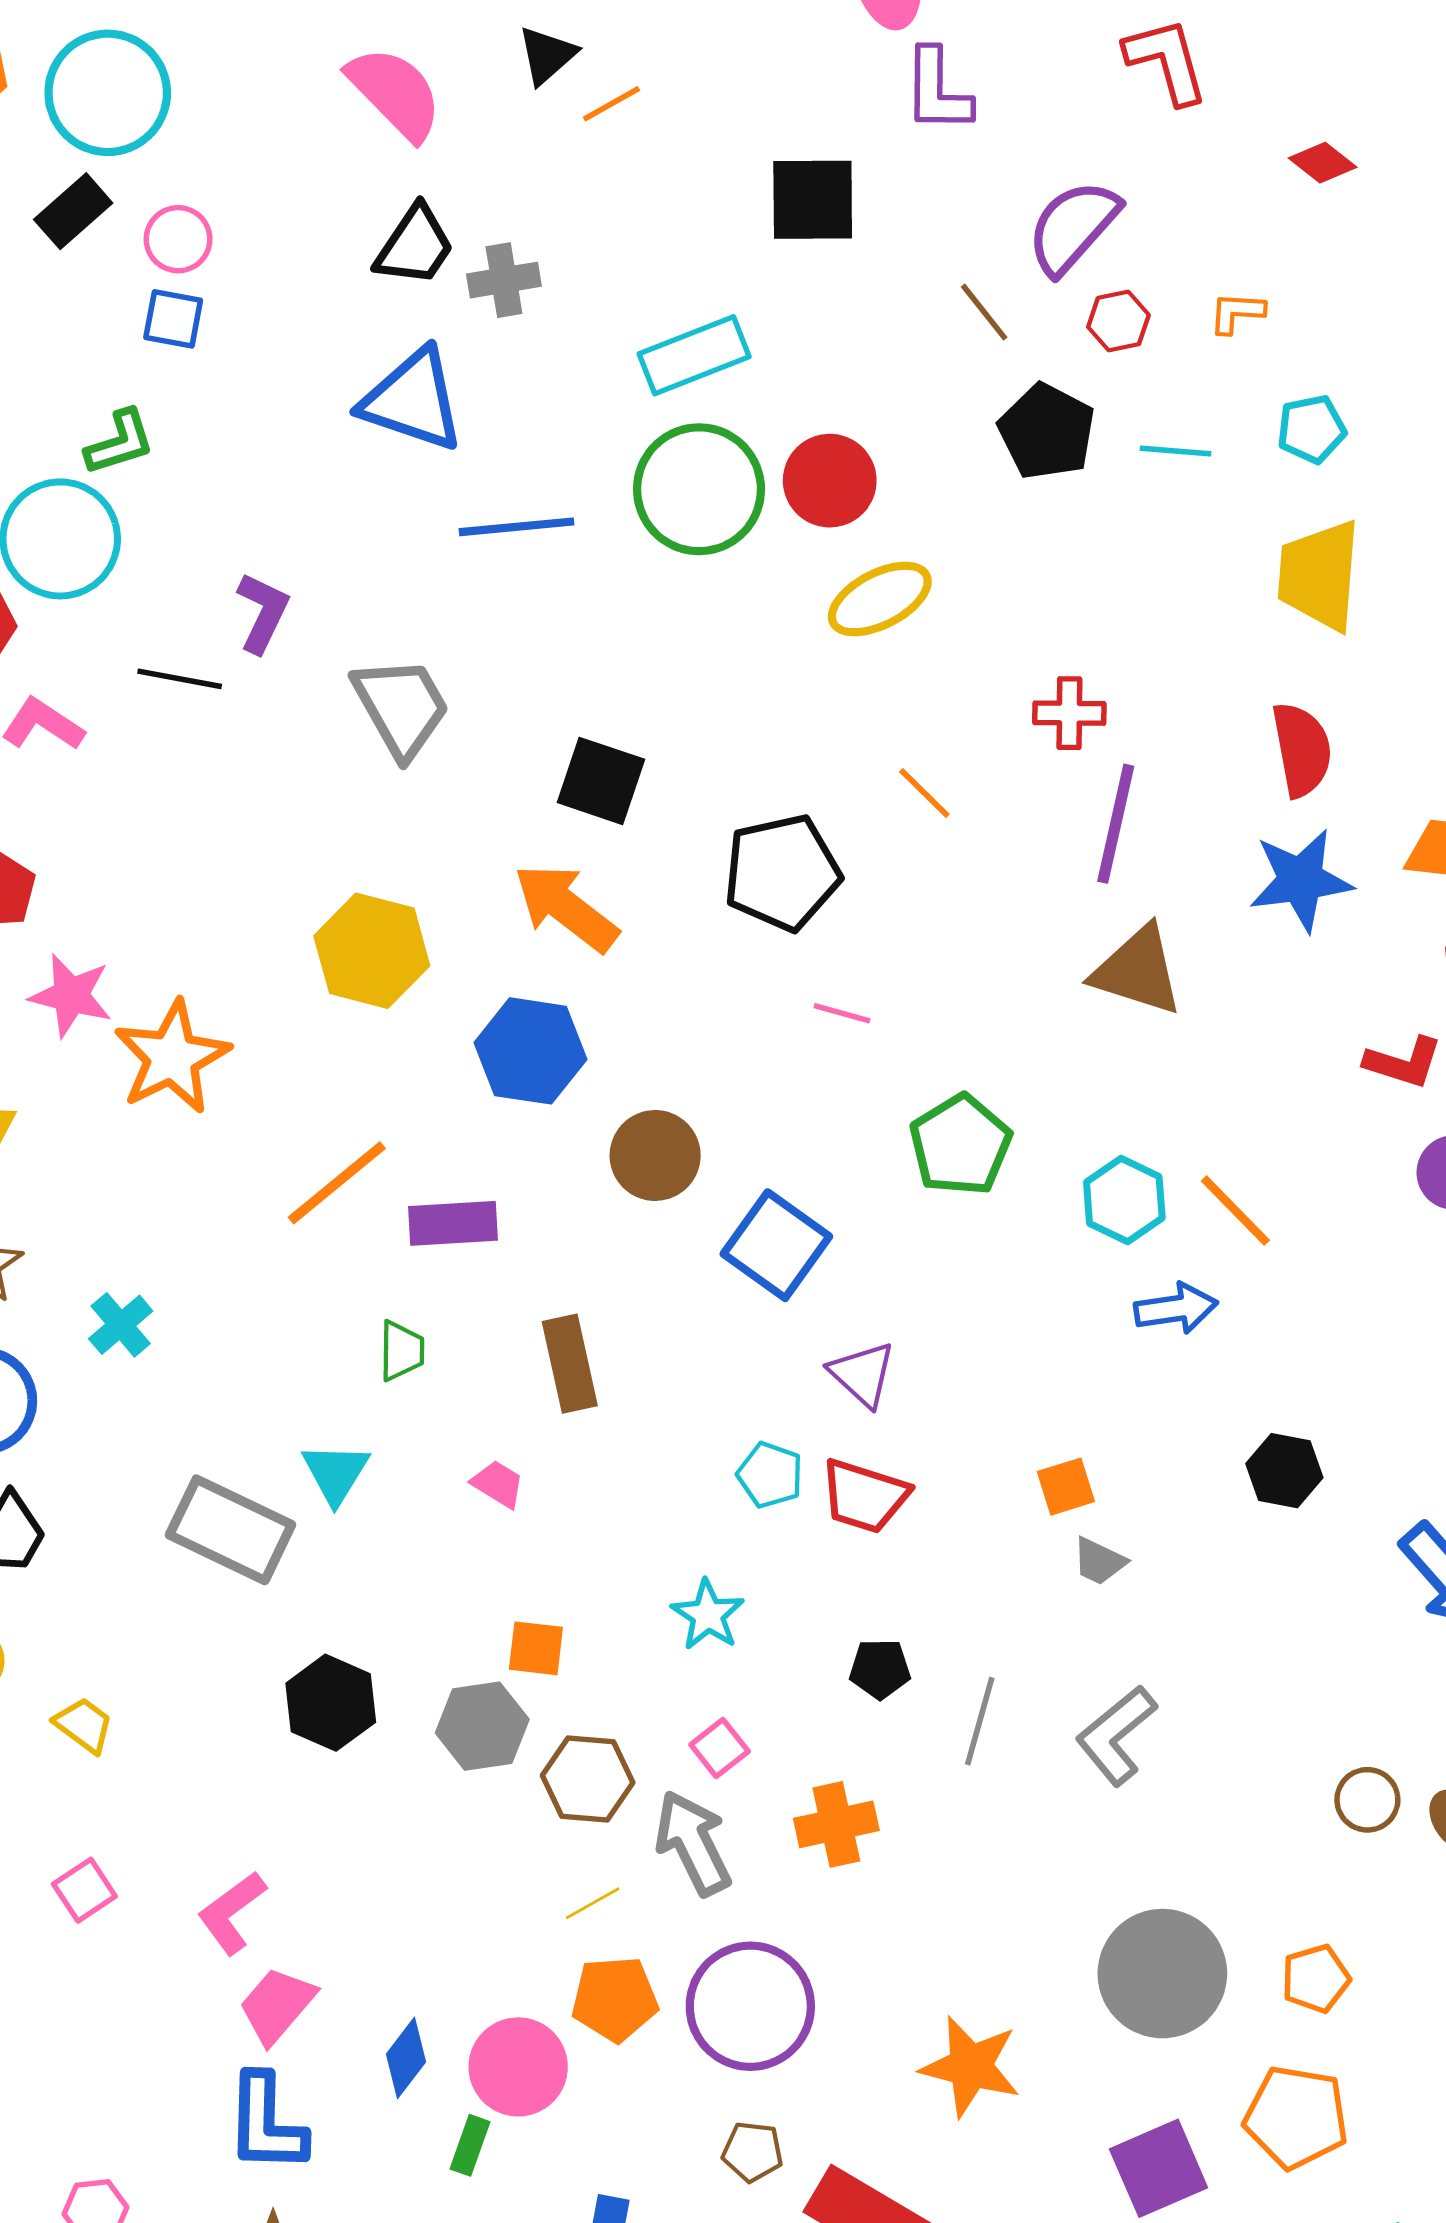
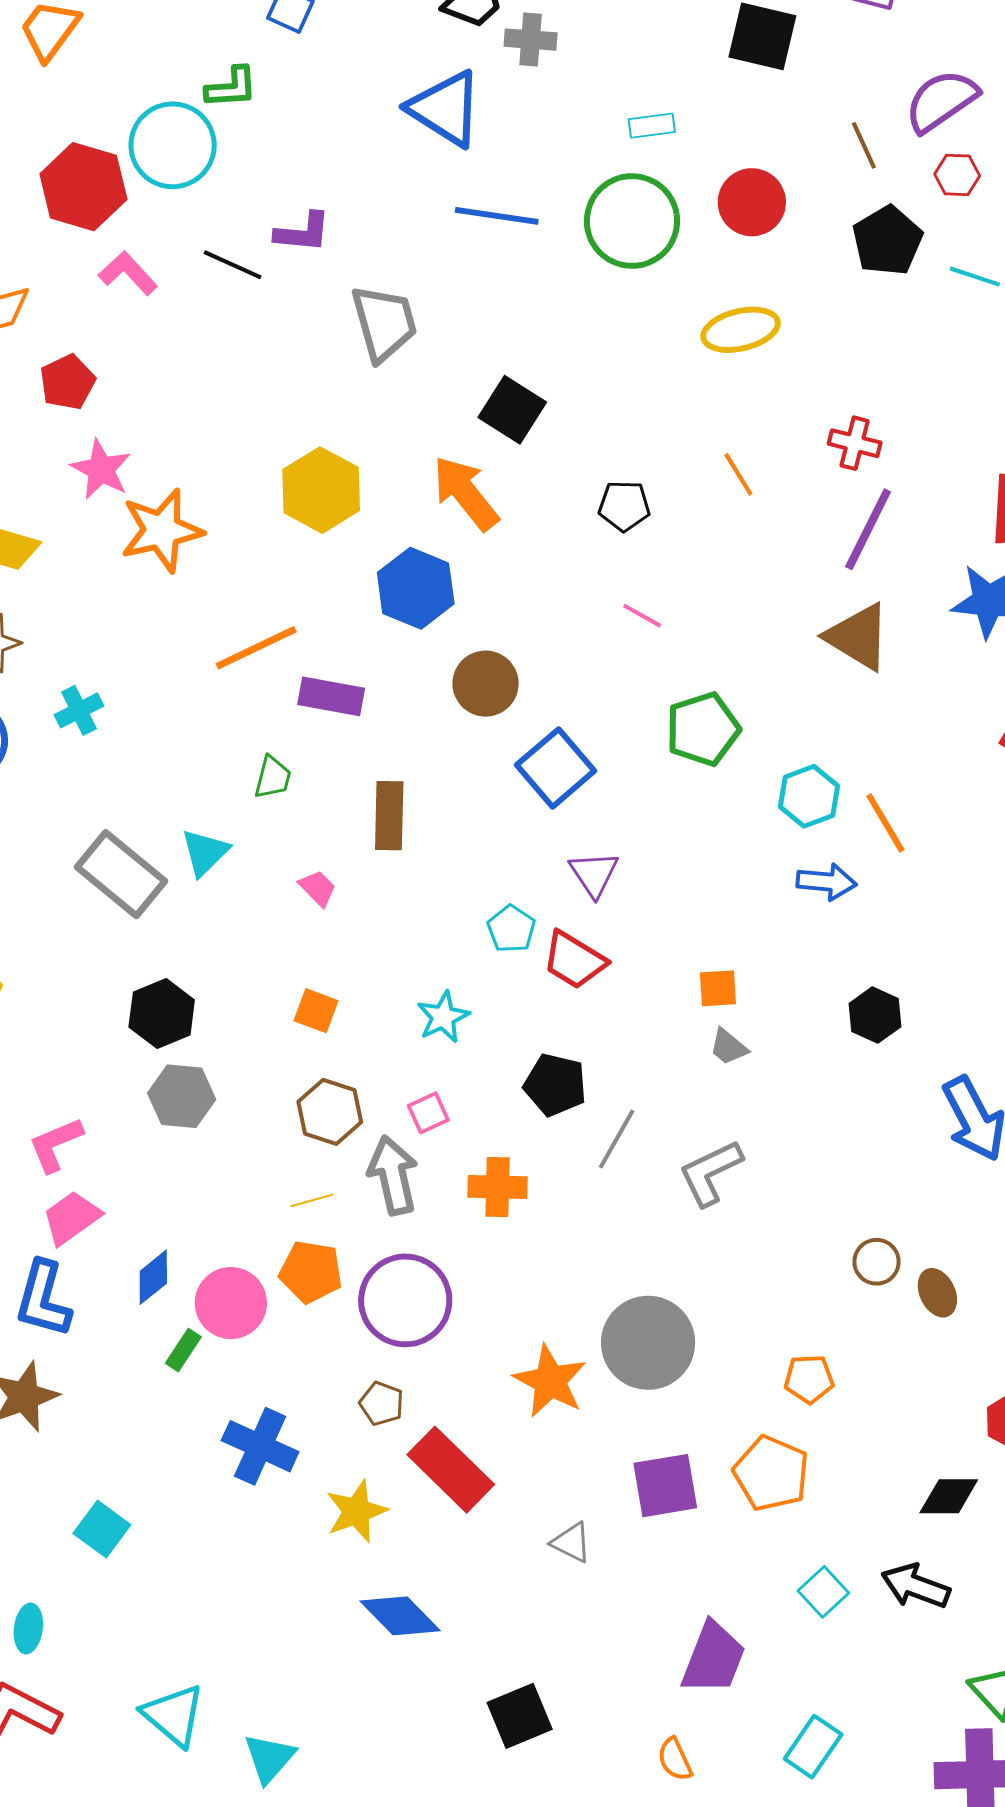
cyan rectangle: (694, 355) -> (652, 126), size x0.6
red circle: (830, 481) -> (752, 202), moved
purple L-shape: (263, 613) -> (303, 232), turned 56
black pentagon: (782, 873) -> (624, 506), size x0.6
black pentagon: (880, 1669) -> (555, 1085), size x1.4
gray hexagon: (482, 1726) -> (182, 1096), moved
gray circle: (1162, 1974) -> (648, 1343), moved

